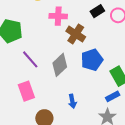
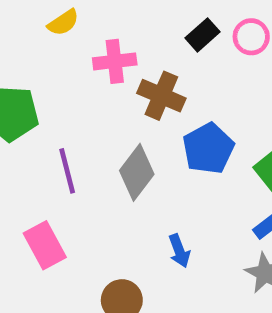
purple line: (30, 59) -> (67, 171), turned 36
pink rectangle: (26, 91) -> (45, 245), moved

